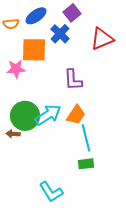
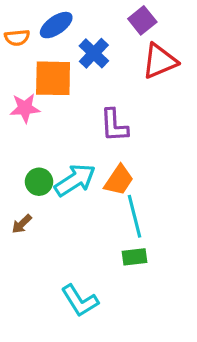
purple square: (72, 13) -> (142, 20), moved
green circle: (25, 116) -> (39, 182), size x0.6
brown arrow: (13, 134) -> (22, 224), moved, turned -48

